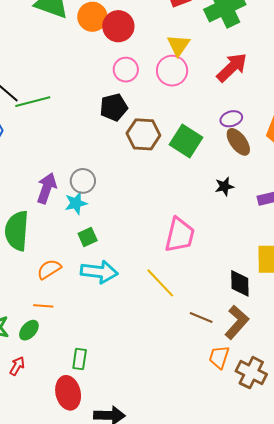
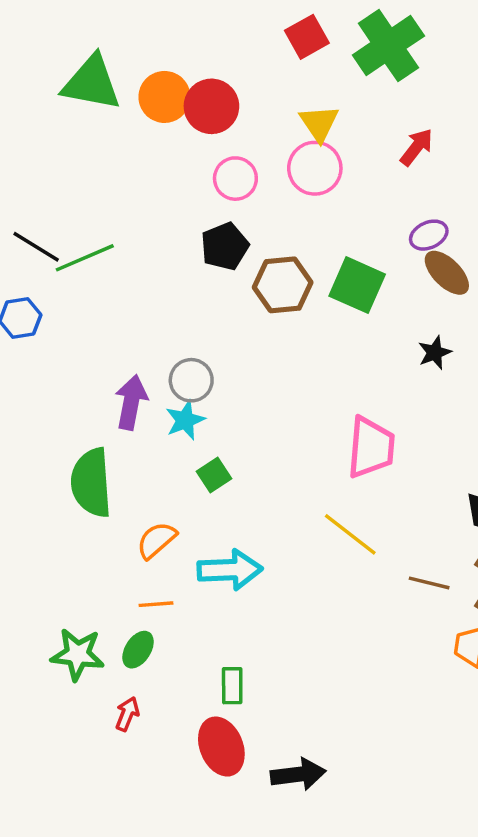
red arrow: (232, 67) -> (417, 147), size x0.7
cyan arrow: (99, 272) -> (230, 570), moved

